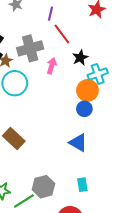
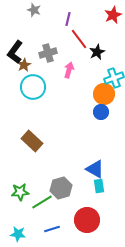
gray cross: (30, 48) -> (48, 53), size x0.7
black star: (80, 58) -> (97, 52), moved
blue triangle: (78, 143) -> (95, 169), moved

